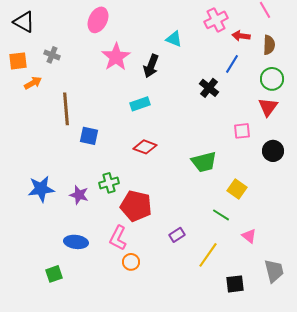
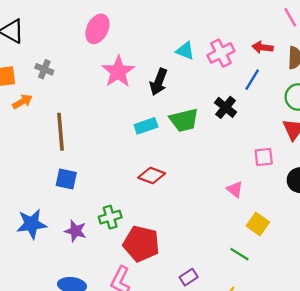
pink cross: (216, 20) -> (221, 53), moved
blue square: (89, 136) -> (66, 179), moved
green trapezoid: (204, 162) -> (184, 120), moved
pink triangle: (249, 236) -> (235, 189), moved

